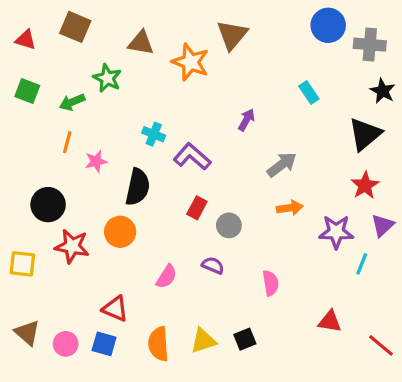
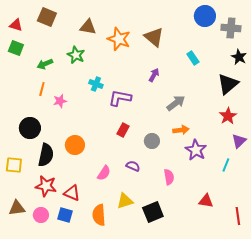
brown triangle: (232, 35) -> (154, 37), moved, turned -30
green star: (107, 78) -> (76, 55), moved
green square: (27, 91) -> (16, 48), moved
purple L-shape: (192, 157) -> (120, 98), turned -30
black semicircle: (138, 187) -> (46, 155), moved
gray circle: (229, 225) -> (152, 141), moved
purple star: (336, 232) -> (196, 150), moved, turned 30
red star: (72, 246) -> (46, 186), moved
brown triangle: (27, 333) -> (17, 208), turned -48
black square: (245, 339) -> (153, 212), size x1.5
yellow triangle: (203, 341) -> (125, 201), moved
red line: (381, 345) -> (238, 216), turned 42

